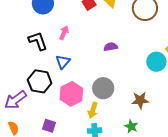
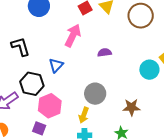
pink arrow: (64, 33) -> (73, 35), moved, size x1.6
black L-shape: (38, 41) -> (20, 47), moved
pink hexagon: (71, 94) -> (50, 106), moved

